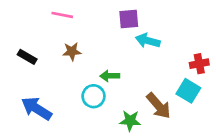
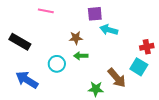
brown star: (72, 52) -> (76, 38), moved
black rectangle: (27, 57) -> (20, 42), size x1.5
cyan circle: (94, 96) -> (57, 64), moved

